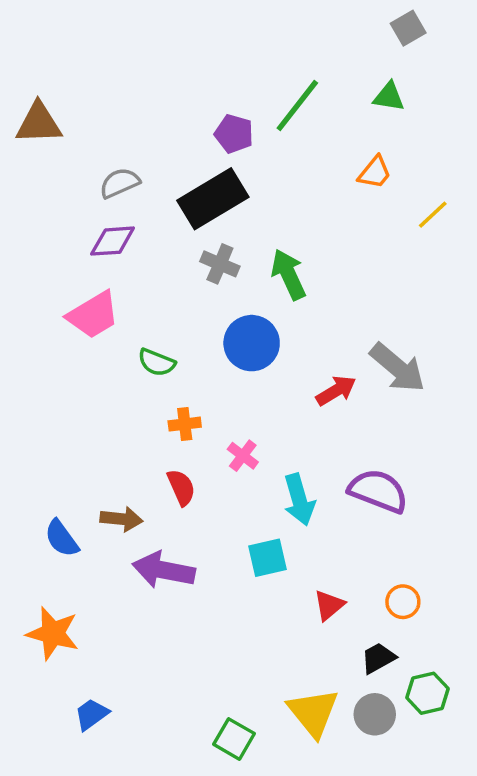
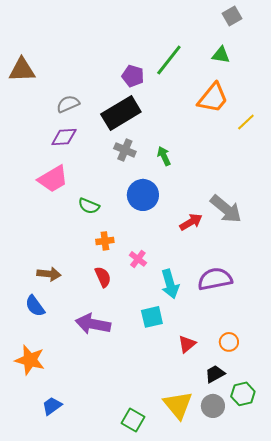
orange trapezoid: (375, 172) -> (213, 98), size x1.6
green arrow: (289, 274) -> (164, 156), size x0.7
purple semicircle: (378, 491) -> (215, 279), turned -32
brown arrow: (121, 519) -> (49, 274), moved

